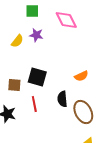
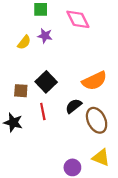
orange semicircle: (81, 76) -> (94, 81), size x1.6
black square: (37, 77) -> (46, 82), turned 30
black semicircle: (62, 99) -> (74, 106), turned 56

